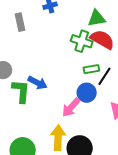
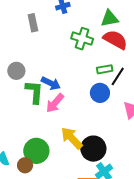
green cross: (82, 41) -> (82, 39), moved
pink arrow: (71, 107) -> (55, 103), moved
yellow arrow: (58, 138) -> (72, 138), turned -45

